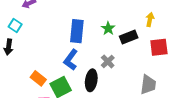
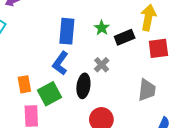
yellow arrow: (150, 20) -> (148, 18), size x1.6
orange rectangle: (38, 78) -> (24, 84), turned 42

